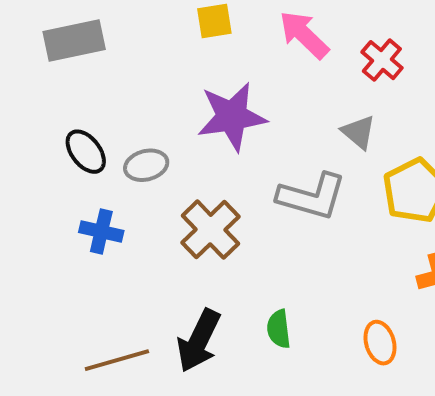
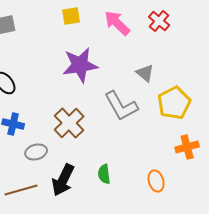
red cross: (382, 60) -> (159, 21), moved
gray ellipse: (146, 165) -> (36, 152), moved
gray L-shape: (312, 196) -> (121, 106), turned 45

